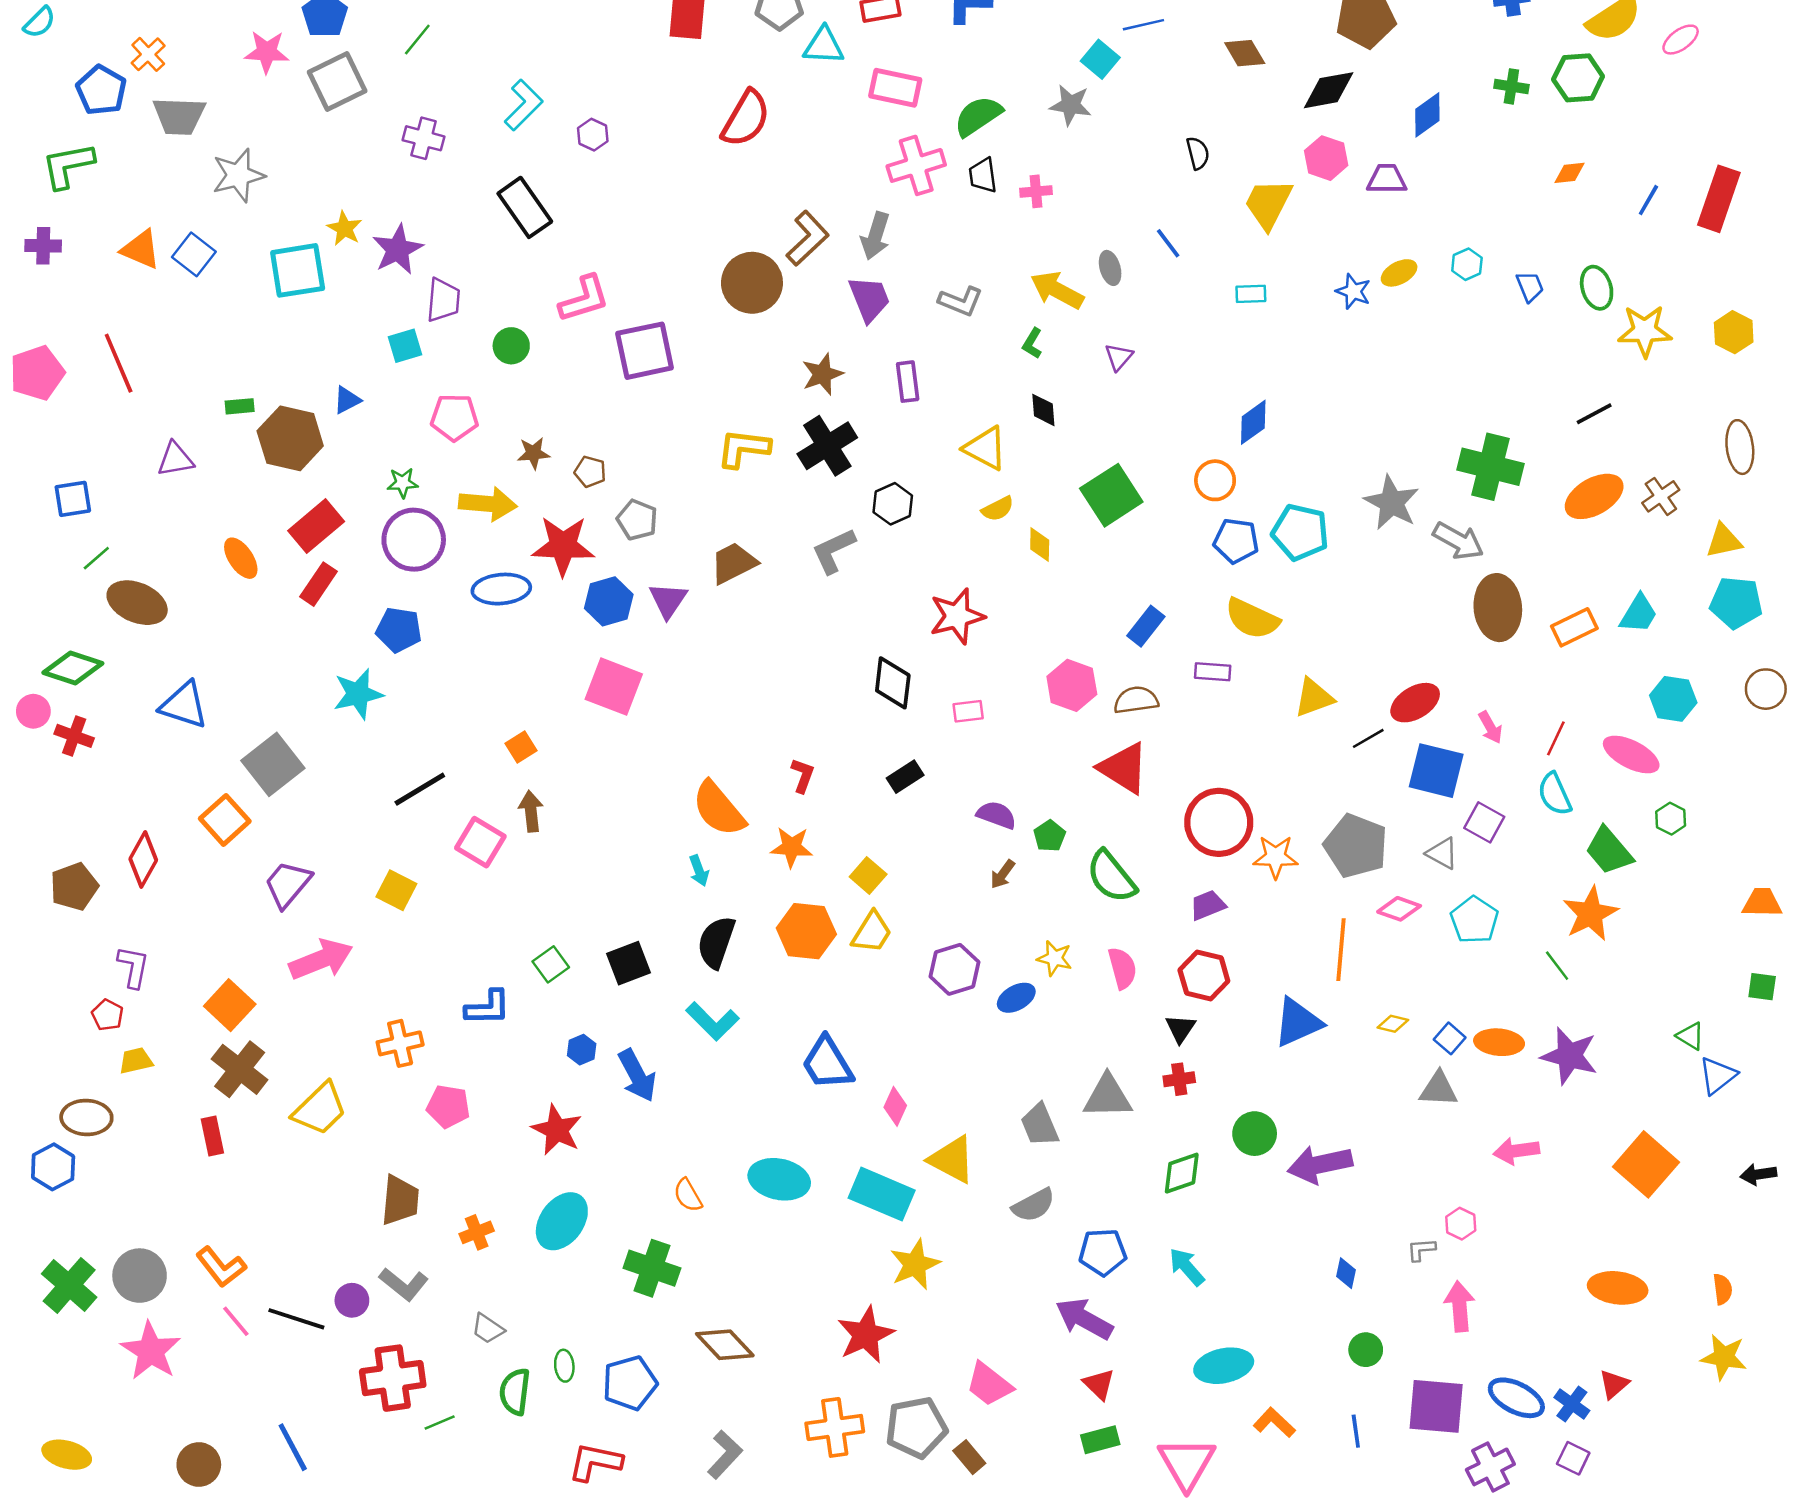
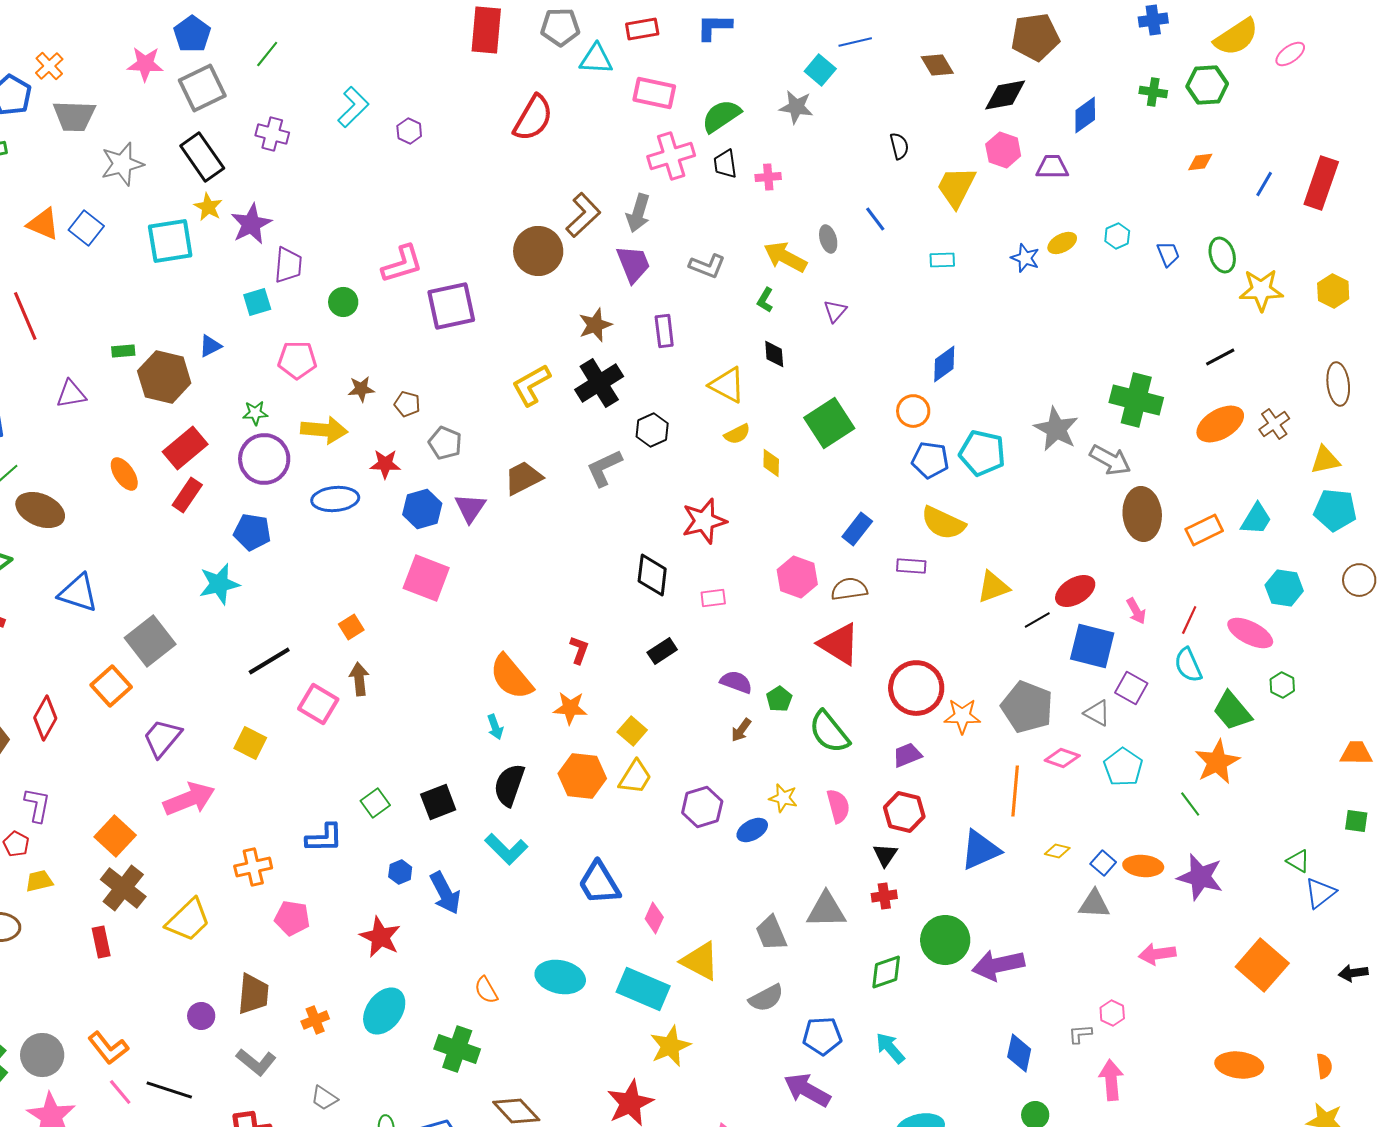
black rectangle: (525, 207) -> (202, 157), moved
yellow L-shape: (743, 448) -> (531, 385), turned -36
red star: (563, 546) -> (385, 464), size x0.6
green circle: (1255, 1134) -> (945, 940), size x1.4
blue diamond: (1346, 1273) -> (1019, 1053), size x1.5
purple circle: (352, 1300) -> (201, 1016), moved

